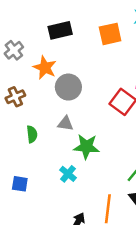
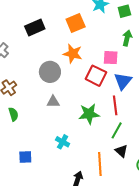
orange star: (45, 68) -> (73, 54), moved
green semicircle: (32, 134) -> (13, 114), moved
green star: (86, 147) -> (89, 114), moved

